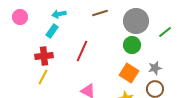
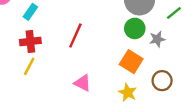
cyan rectangle: (52, 31) -> (30, 12), moved
gray star: (155, 68) -> (157, 39), moved

